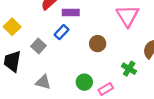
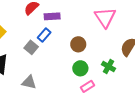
gray square: (38, 46) -> (31, 47), moved
green circle: (84, 82) -> (80, 68), moved

